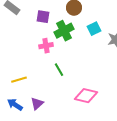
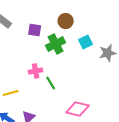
pink cross: (46, 46) -> (36, 71), moved

